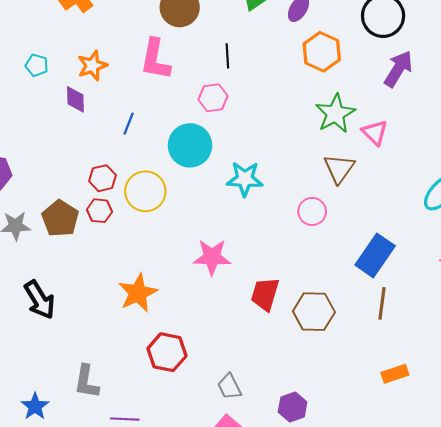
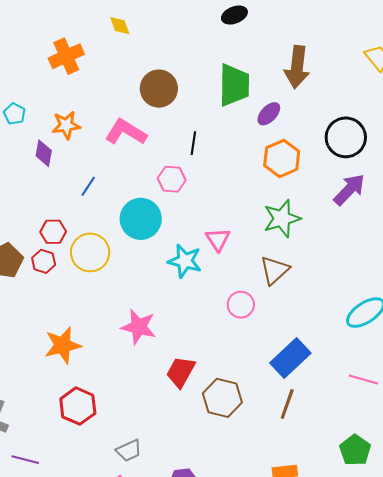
pink L-shape: (155, 59) -> (126, 132), turned 99
pink triangle: (375, 133) -> (218, 239), moved
gray trapezoid: (229, 387) -> (129, 451), turned -100

